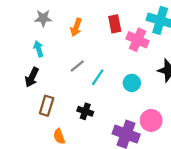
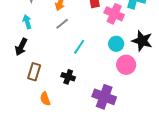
gray line: (77, 66) -> (62, 24), moved
cyan circle: (132, 83) -> (116, 44), moved
pink circle: (151, 120) -> (126, 65), moved

